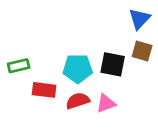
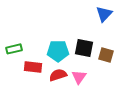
brown square: (142, 51) -> (106, 55), moved
pink triangle: (106, 103) -> (79, 77), turned -35

